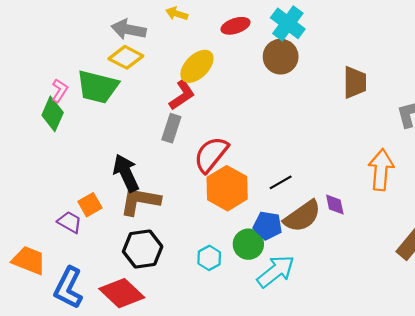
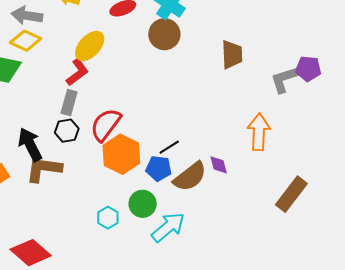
blue pentagon: (268, 226) -> (159, 168), moved
black hexagon: (143, 249) -> (67, 131), moved, size x0.7

